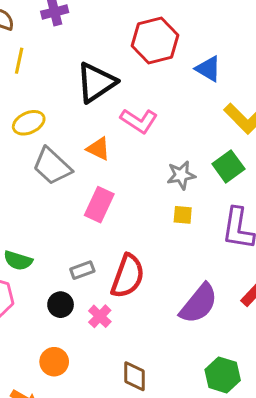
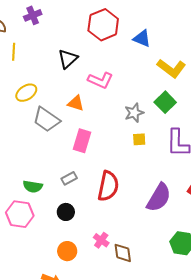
black triangle: (96, 83) -> (68, 59), size x0.7
gray rectangle: (82, 270) -> (69, 178), moved
pink cross: (100, 316) -> (101, 240), moved

